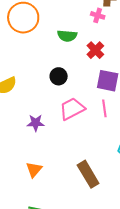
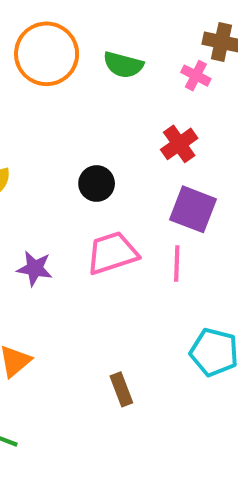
green semicircle: (67, 36) -> (123, 65), moved
brown rectangle: (88, 174) -> (121, 389), size x0.6

